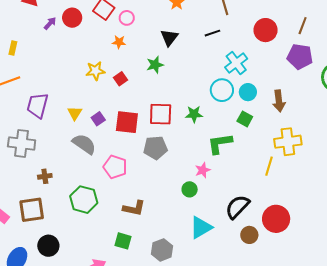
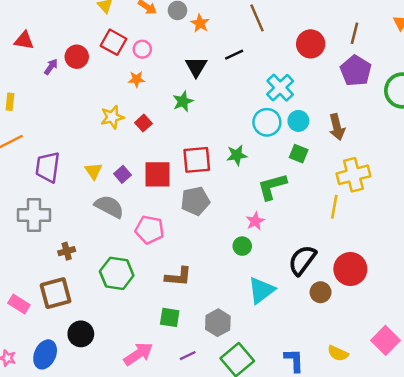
black line: (212, 33) -> (234, 55), moved
purple pentagon: (300, 57) -> (356, 71), turned 30

